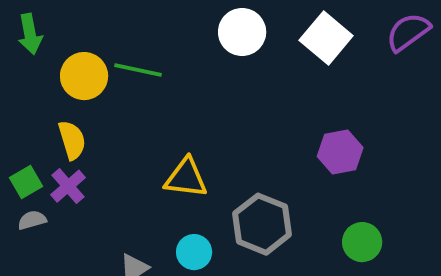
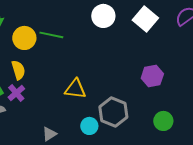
cyan circle: (194, 252) -> (89, 126), moved

